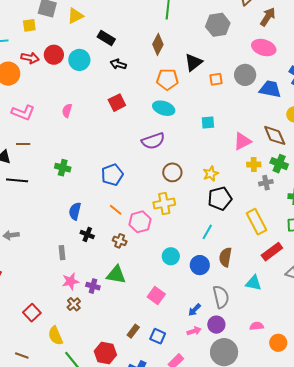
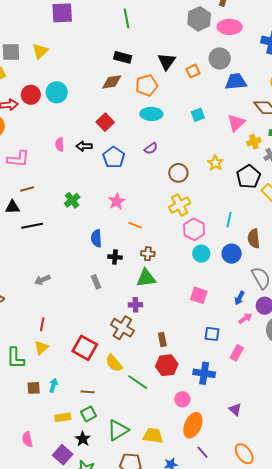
gray hexagon: (218, 25) -> (199, 19), moved
black rectangle: (106, 38) -> (123, 57), moved
brown diamond: (158, 44) -> (112, 82), moved, turned 70
black arrow: (118, 64) -> (84, 146), moved
blue trapezoid: (270, 89) -> (236, 82), moved
purple semicircle: (153, 141) -> (151, 148), size x0.6
green cross: (63, 168) -> (72, 200), turned -35
blue pentagon: (112, 175) -> (114, 157), moved
black pentagon: (220, 198) -> (249, 177), moved
pink hexagon: (140, 222) -> (194, 229), moved
green triangle: (116, 275) -> (146, 278), moved
pink star: (70, 281) -> (117, 201), moved
brown cross: (74, 304) -> (122, 328), size x1.6
red square: (32, 313) -> (85, 348), size x1.4
brown rectangle: (133, 331) -> (162, 340), moved, turned -32

